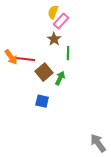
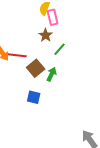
pink rectangle: (61, 21) -> (53, 17), turned -56
green line: (68, 53) -> (60, 49), turned 40

